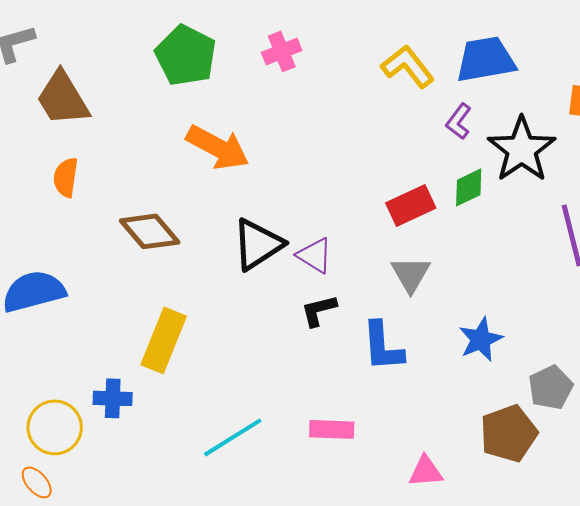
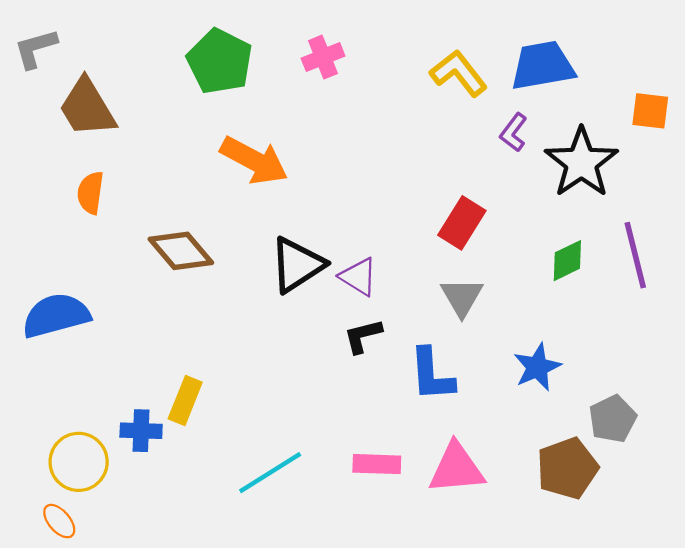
green diamond: (469, 187) -> (567, 261), moved
red rectangle: (411, 205) -> (462, 223), turned -33
yellow rectangle: (164, 340) -> (185, 401), moved, size x0.7
pink triangle: (426, 471) -> (456, 468), moved, size x1.5

